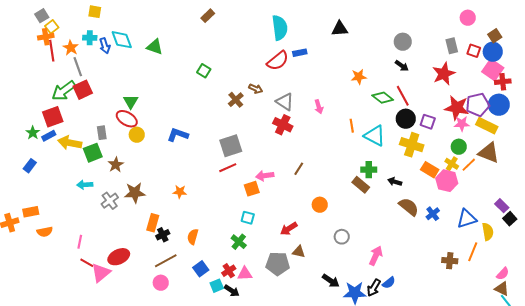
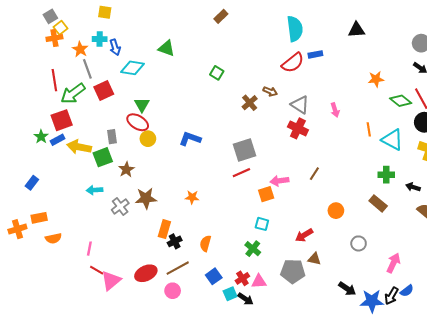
cyan diamond: (122, 40) -> (133, 68), moved, turned -60
red line: (52, 51) -> (54, 80), moved
red square: (83, 90) -> (104, 90), moved
blue rectangle: (30, 166) -> (32, 183), moved
brown rectangle: (361, 185) -> (378, 203), moved
red ellipse: (119, 257) -> (146, 273), moved

